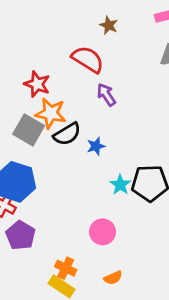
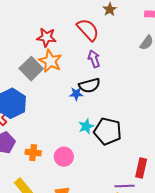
red star: (37, 84) -> (46, 37), turned -30
black semicircle: (67, 134) -> (89, 85), moved
orange cross: (66, 268) -> (33, 153), moved, turned -35

